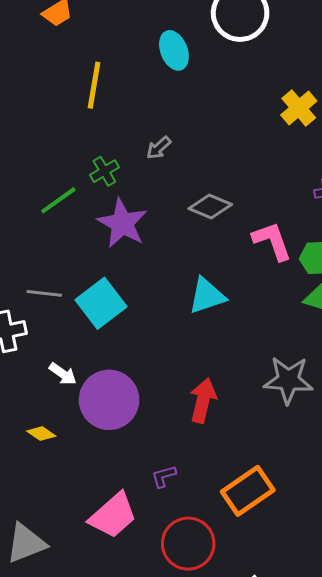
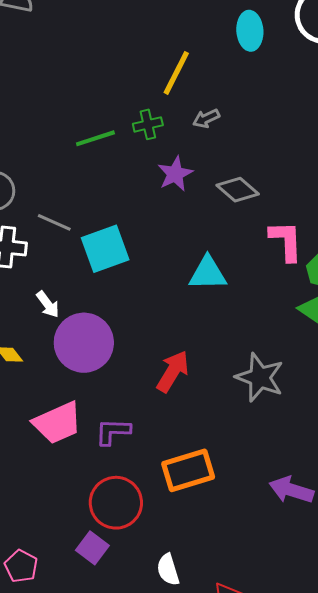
yellow line: (94, 85) -> (176, 73), moved
purple star: (122, 223) -> (175, 174), moved, size x0.7
purple L-shape: (164, 476) -> (113, 432), size x1.4
pink trapezoid: (113, 515) -> (57, 423), moved

